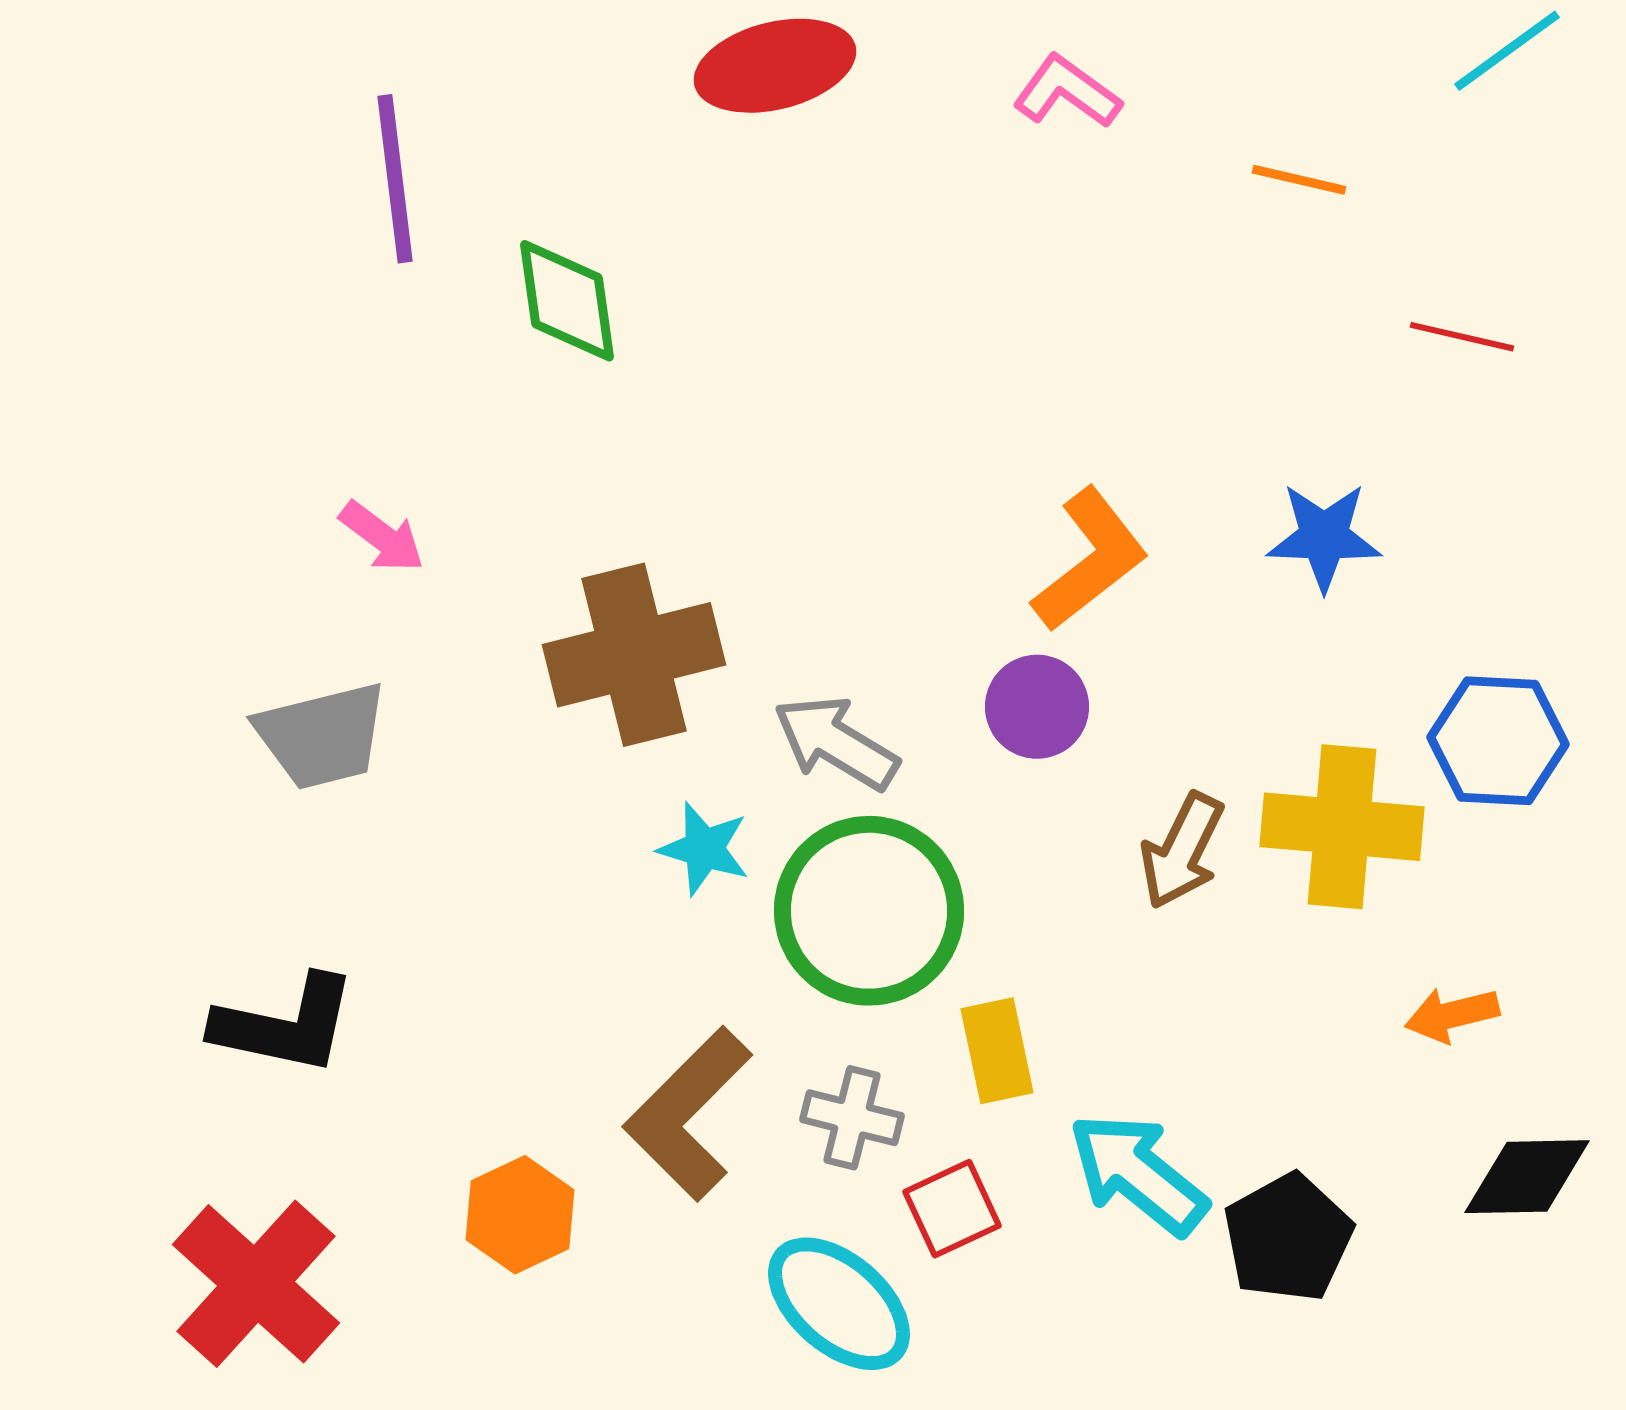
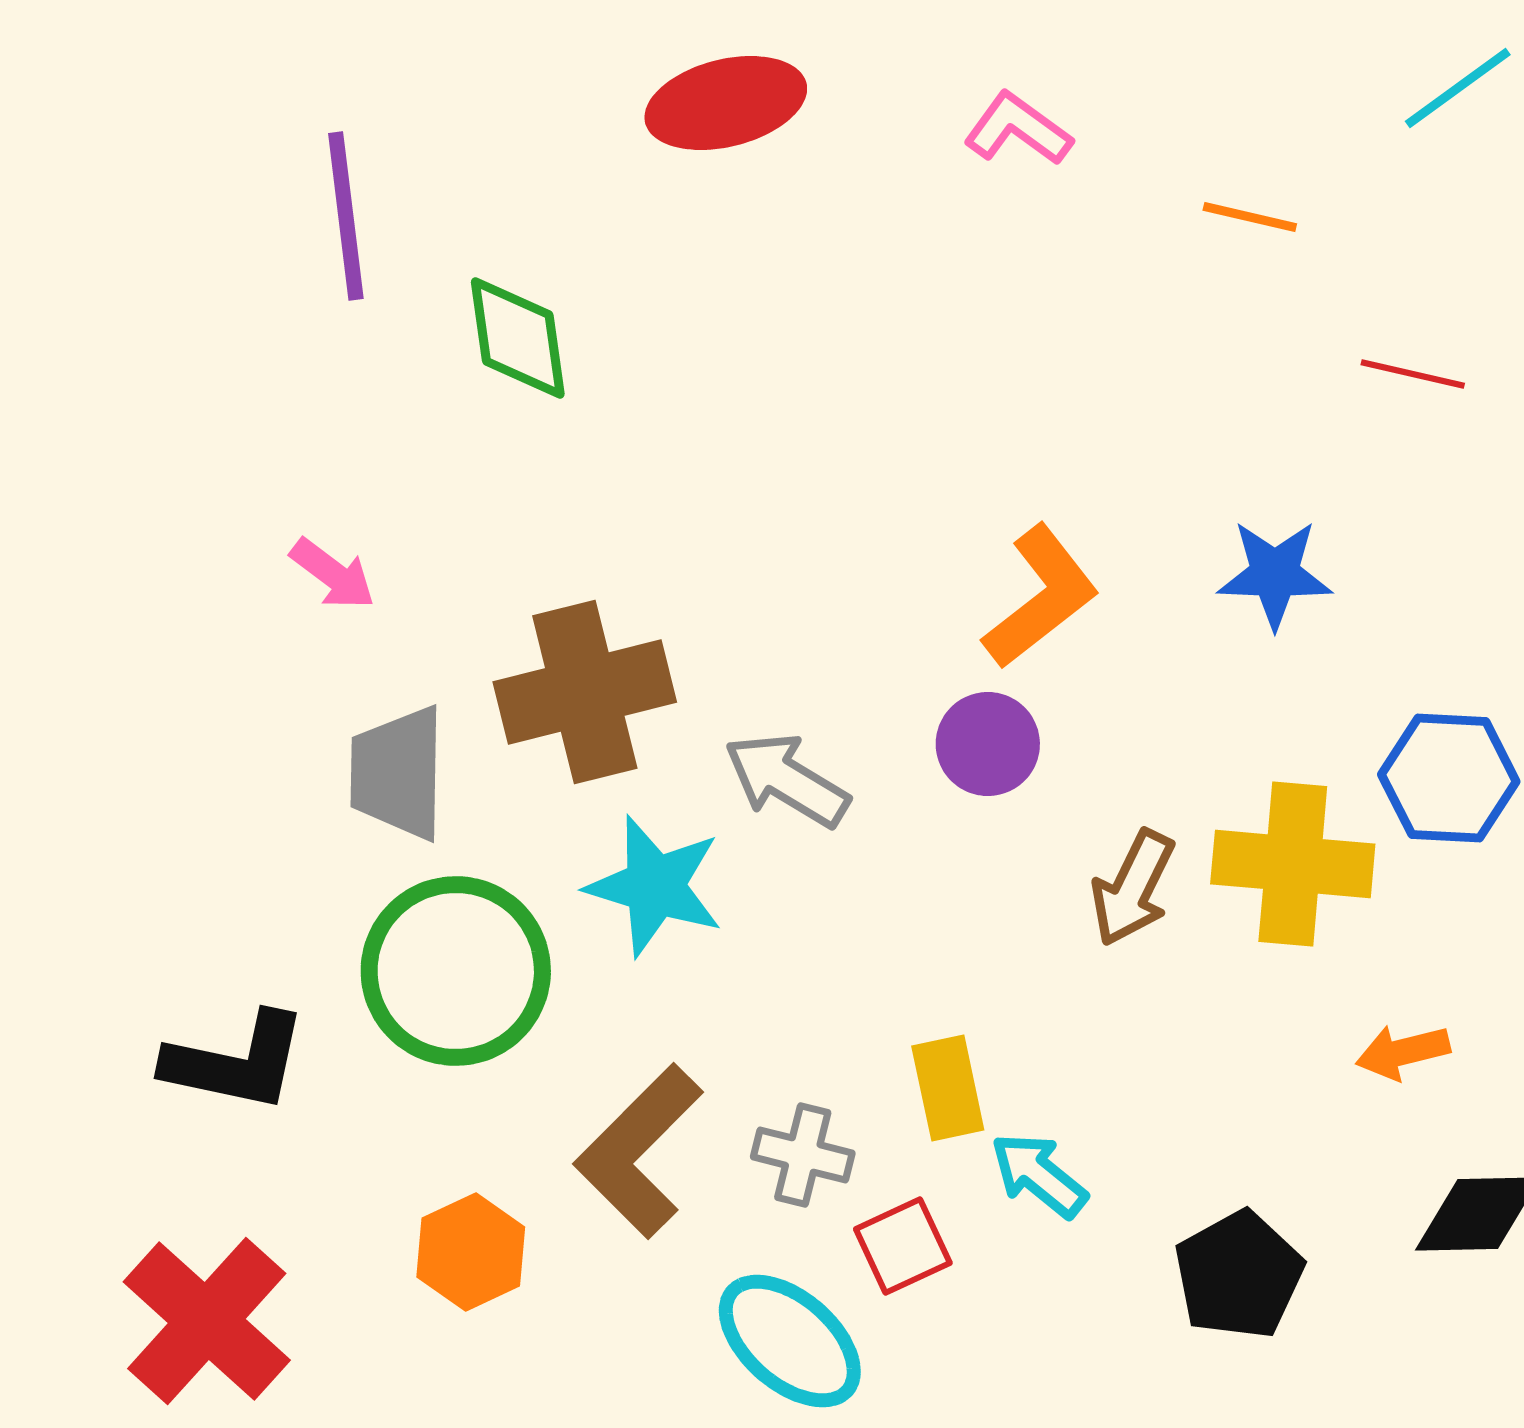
gray trapezoid: (322, 736) -> (398, 773), moved, turned 105
cyan star: (704, 849) -> (655, 886), size x1.5
green circle: (869, 911) -> (456, 971), moved
cyan arrow: (1138, 1174) -> (1039, 1175), moved, size x0.7

